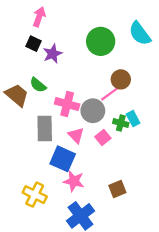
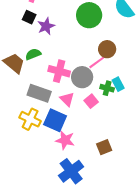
green semicircle: (38, 85) -> (33, 54), turned 119
gray rectangle: (45, 129) -> (39, 93), turned -70
yellow cross: (35, 195) -> (30, 119), moved

